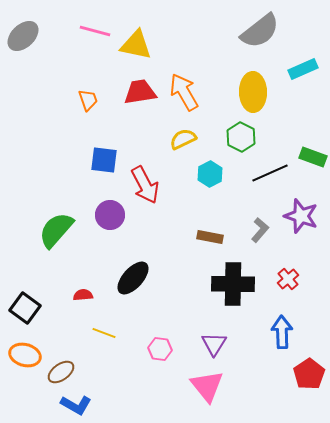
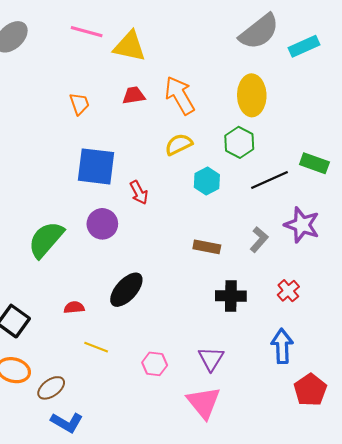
cyan rectangle: (303, 69) -> (304, 46), moved
red trapezoid: (140, 92) -> (134, 95), size x0.7
blue square: (104, 160) -> (96, 166), size x1.4
red arrow: (145, 185) -> (139, 193), size x0.6
black cross: (233, 284) -> (231, 296), size x0.7

